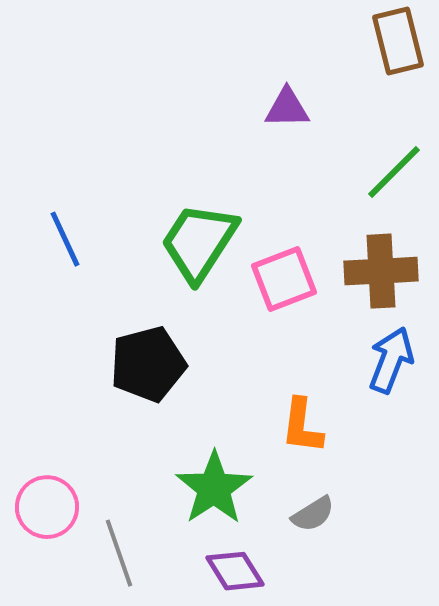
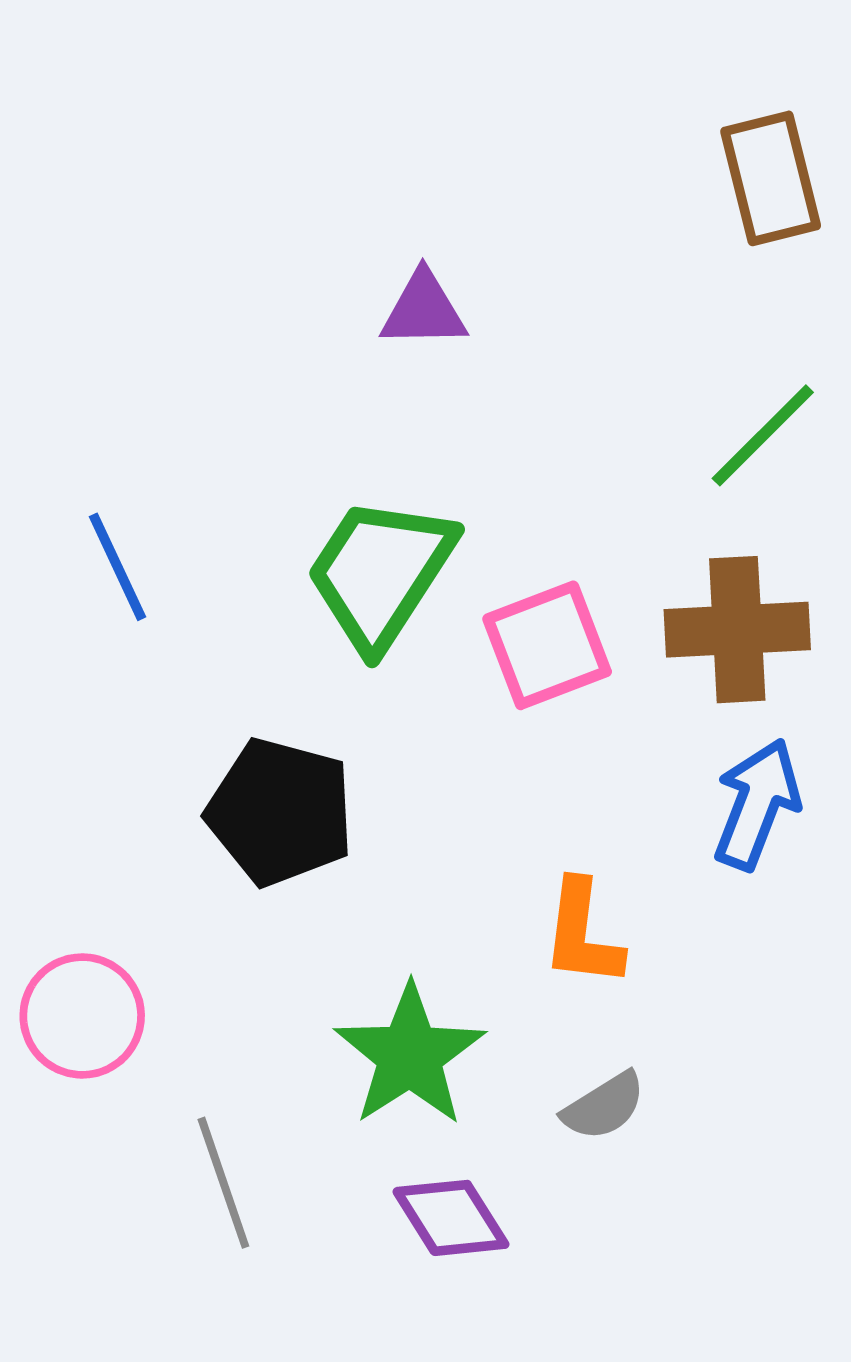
purple triangle: (287, 108) -> (423, 310), moved
black pentagon: (148, 364) -> (280, 812), turned 30
pink circle: (47, 507) -> (82, 1016), moved

